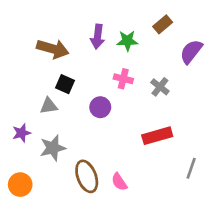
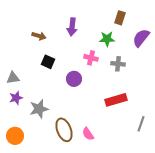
brown rectangle: (163, 24) -> (120, 18), turned -32
green star: (127, 41) -> (107, 39), moved
brown arrow: (53, 49) -> (39, 36), size x0.6
gray cross: (160, 87) -> (118, 64), turned -32
gray triangle: (49, 106) -> (13, 78), moved

